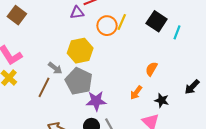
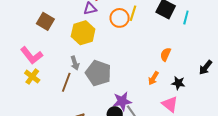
brown square: (17, 15) -> (45, 21), moved
yellow hexagon: (80, 51) -> (83, 33), moved
gray arrow: (55, 68) -> (75, 63), turned 40
purple star: (96, 101) -> (122, 101), moved

